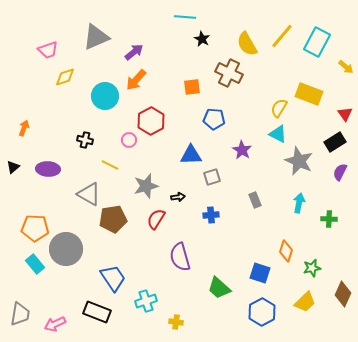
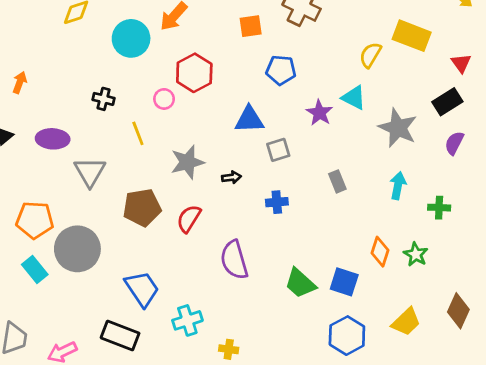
cyan triangle: (278, 134) -> (354, 98), moved
yellow line: (110, 165) -> (138, 133), turned 42
gray triangle: (89, 194) -> (90, 172), moved, turned 30
red semicircle: (156, 219) -> (189, 219), moved
green star: (312, 268) -> (416, 254), moved, turned -30
green trapezoid: (219, 288) -> (300, 283), moved

